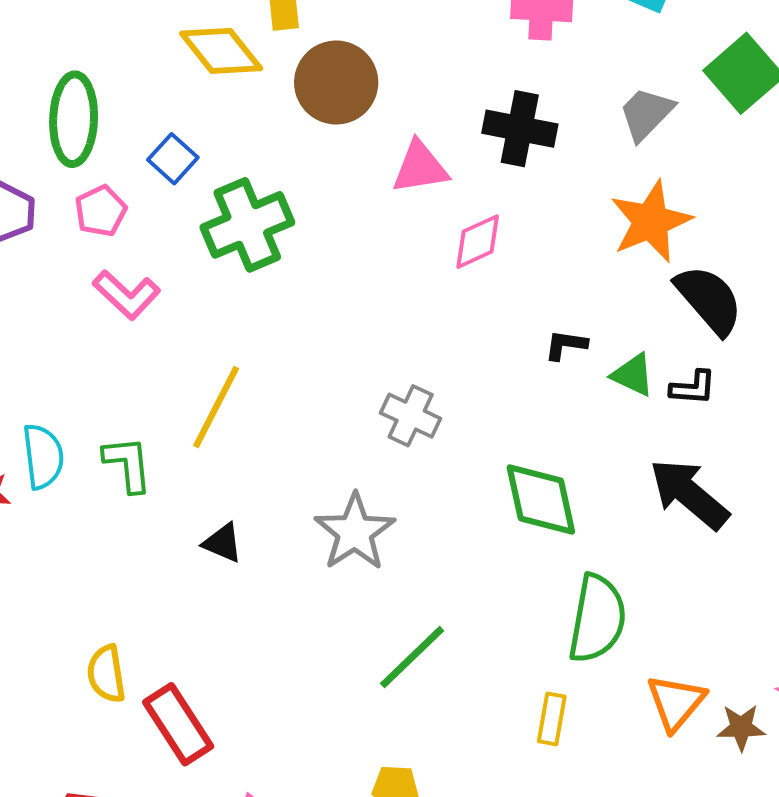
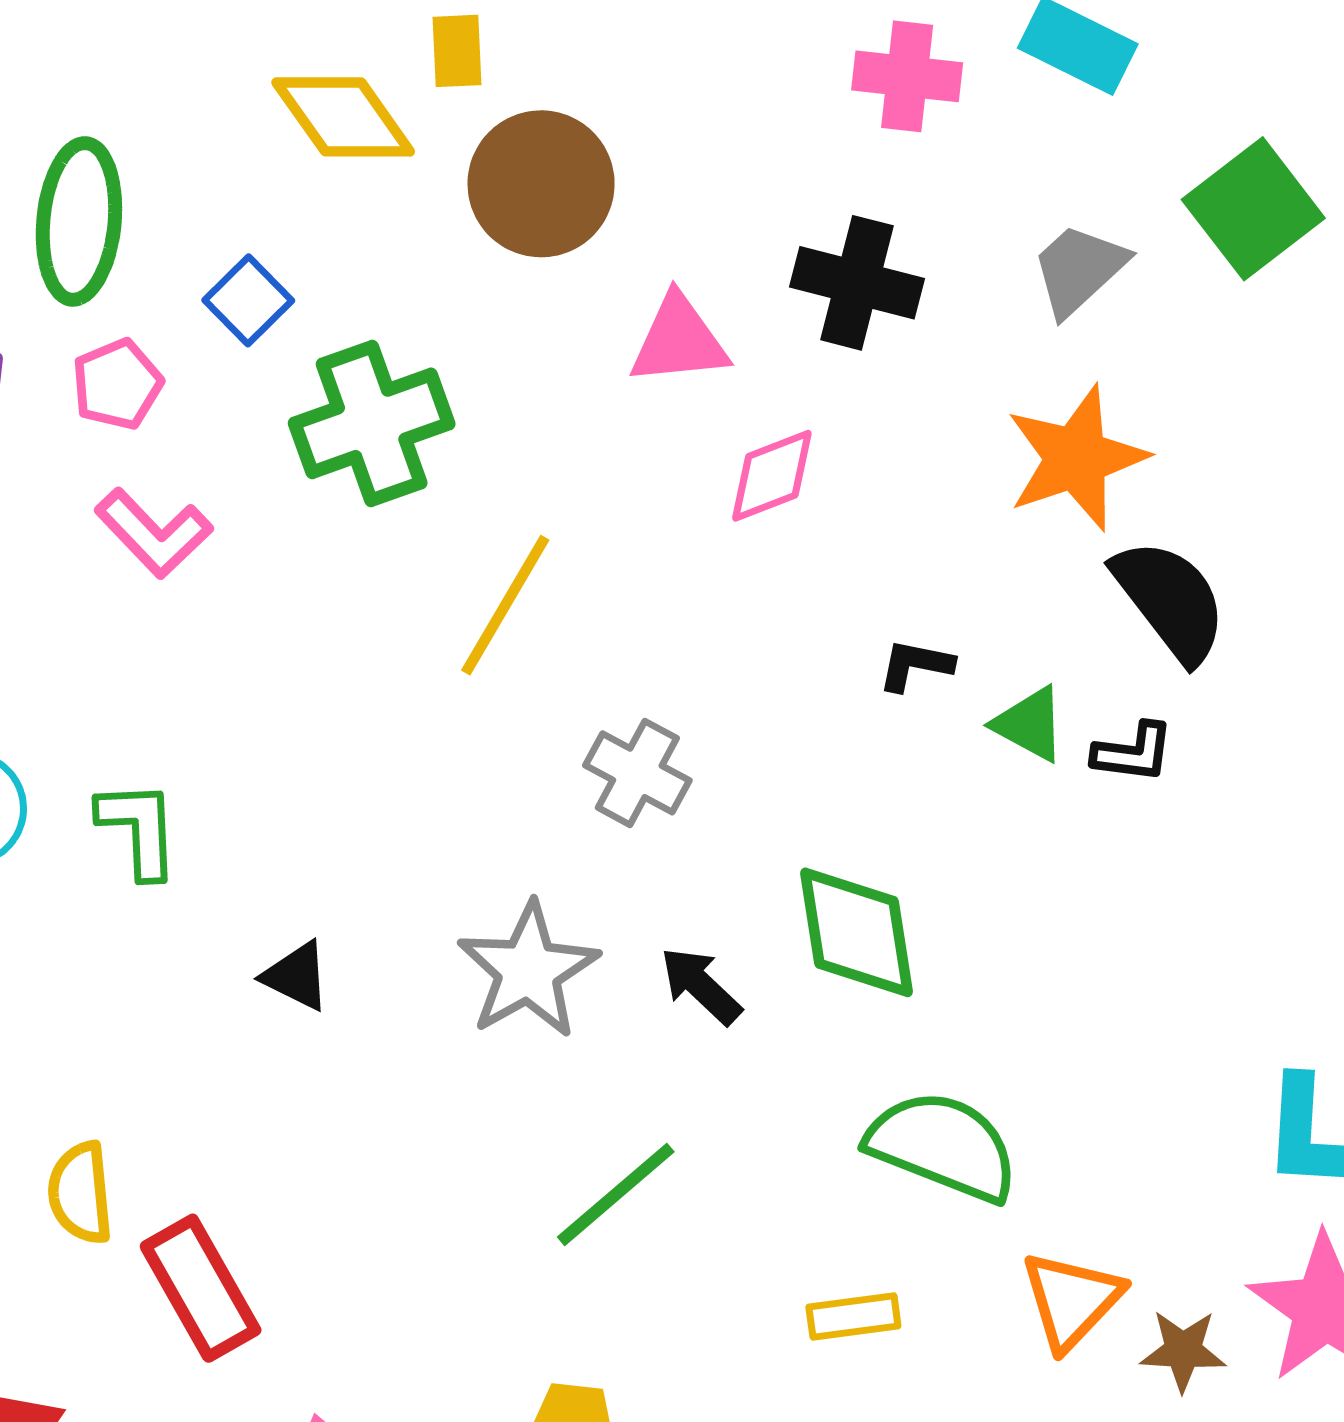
yellow line: (216, 407) -> (505, 605), moved
black arrow: (689, 494) -> (701, 986), moved, size x0.6
green semicircle: (597, 619) -> (943, 1146), turned -82
yellow rectangle: (552, 719) -> (853, 1317), turned 69

